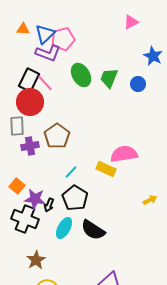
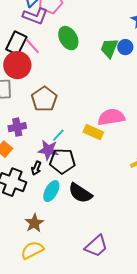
green trapezoid: (109, 78) -> (109, 48), moved
purple cross: (30, 146) -> (17, 127), moved
black pentagon: (75, 198) -> (62, 161), turned -30
purple star: (35, 199) -> (48, 150), moved
brown star: (36, 260) -> (34, 223), moved

